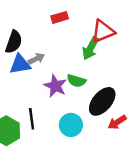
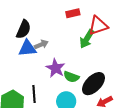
red rectangle: (60, 17) -> (73, 13), moved
green semicircle: (76, 81) -> (71, 77), moved

